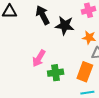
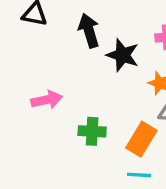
pink arrow: (39, 58) -> (47, 100), moved, turned -144

